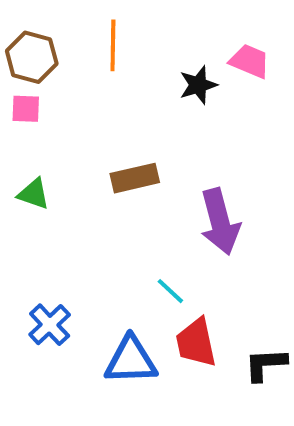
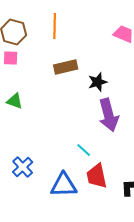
black star: (198, 85) -> (98, 82), moved
brown rectangle: (135, 178) -> (66, 67), moved

